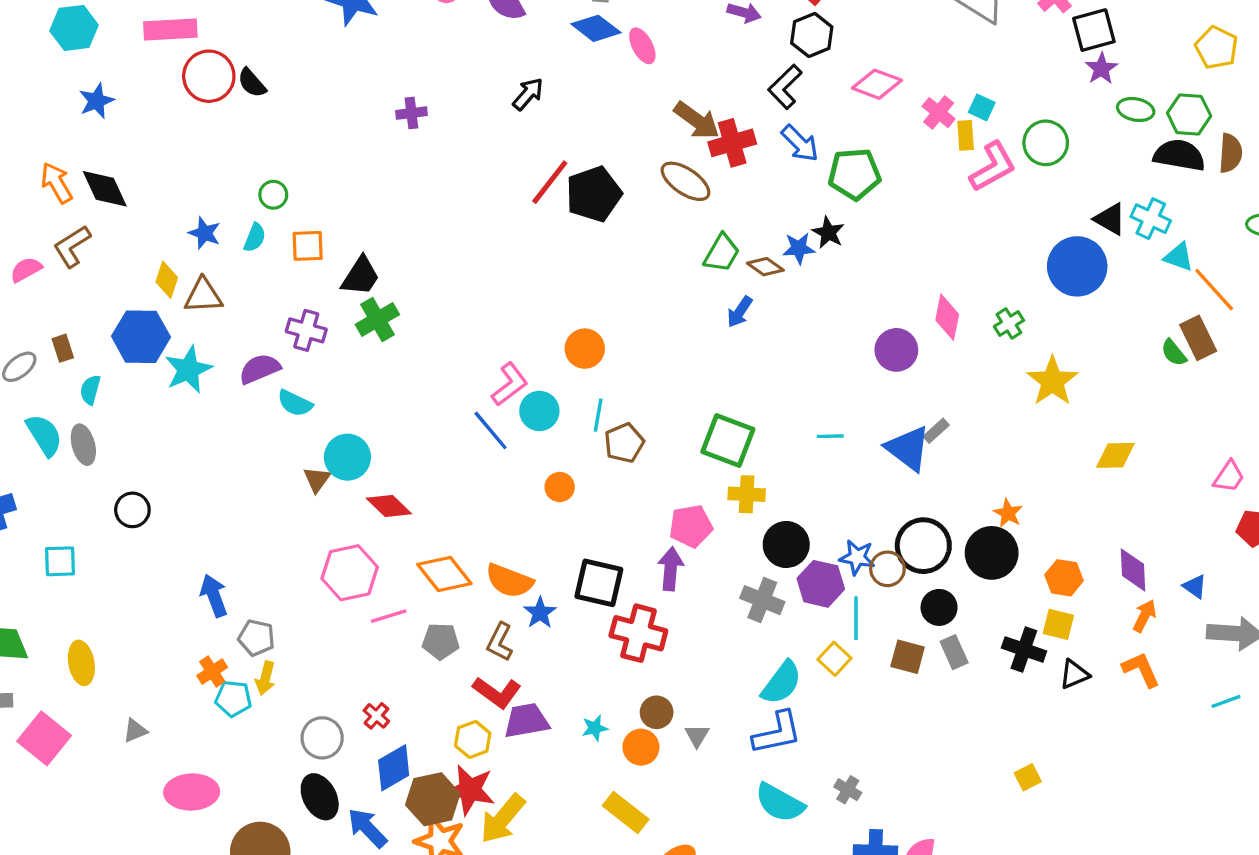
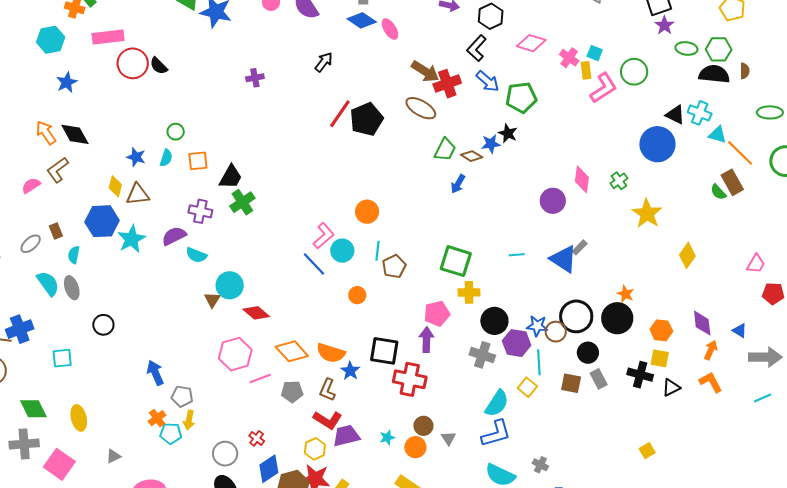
brown semicircle: (1230, 153) -> (745, 71), size x0.7
yellow diamond: (1115, 455) -> (687, 255), turned -50

